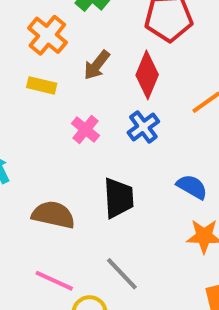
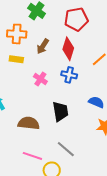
orange cross: (47, 35) -> (17, 34), turned -30
blue cross: (143, 127) -> (69, 75), turned -35

